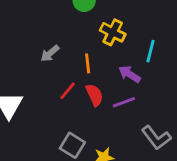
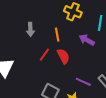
gray arrow: (50, 53) -> (30, 29), turned -48
purple line: (124, 102) -> (83, 82), moved, turned 49

